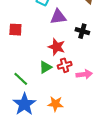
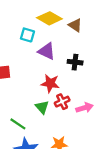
purple triangle: (58, 17) -> (47, 51), turned 42
green triangle: (45, 67) -> (42, 107), turned -32

